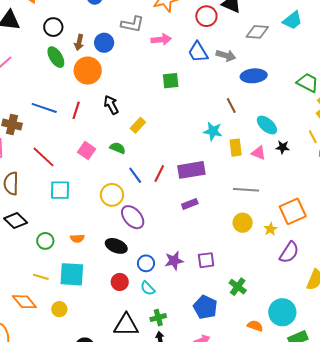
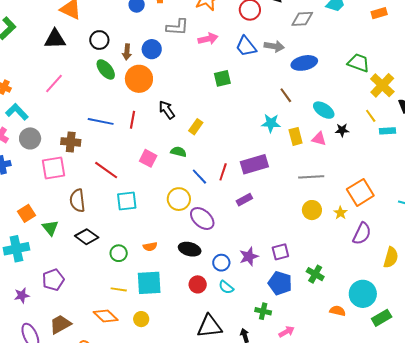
purple rectangle: (190, 204) -> (244, 200), moved
blue pentagon: (205, 307) -> (280, 283), moved
green cross: (158, 318) -> (263, 311), moved, turned 35

